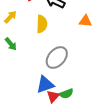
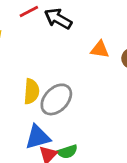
yellow semicircle: (42, 24) -> (31, 91), moved

